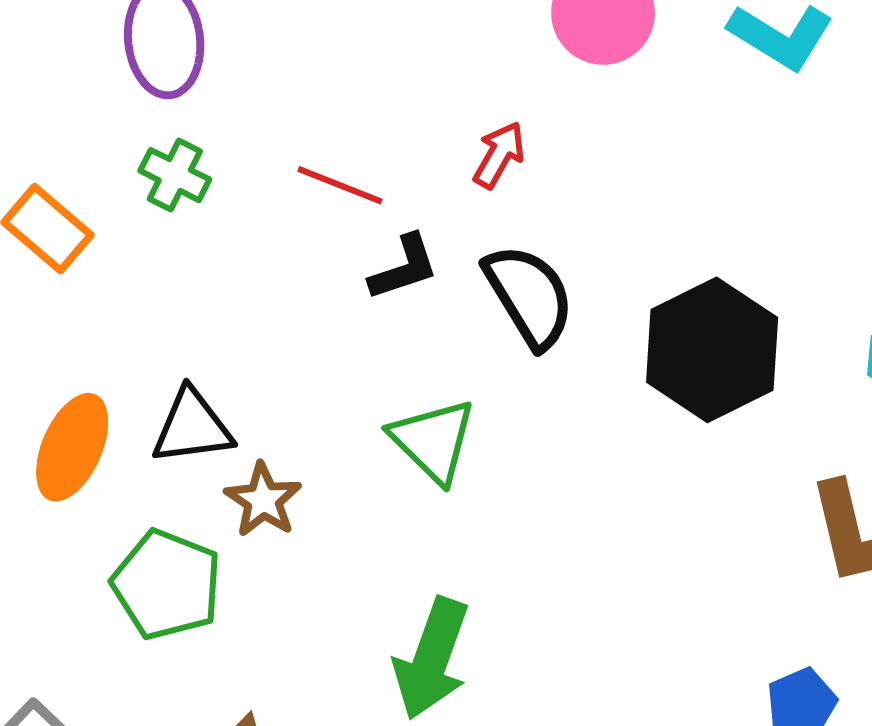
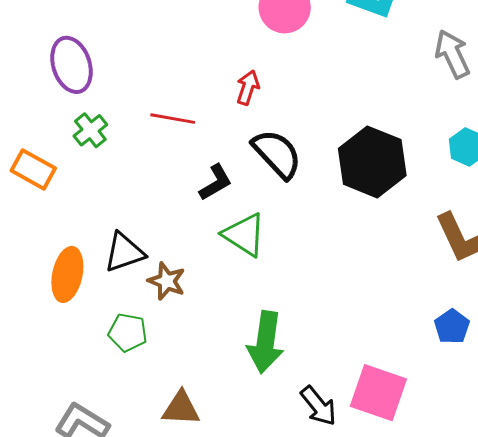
green cross: (175, 175) -> (90, 130), turned 36
black L-shape: (404, 268) -> (216, 182), moved
green pentagon: (167, 585) -> (128, 332), size x0.7

